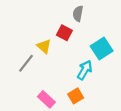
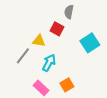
yellow triangle: (44, 46) -> (39, 41), turned -32
cyan arrow: (85, 70) -> (49, 63), moved

